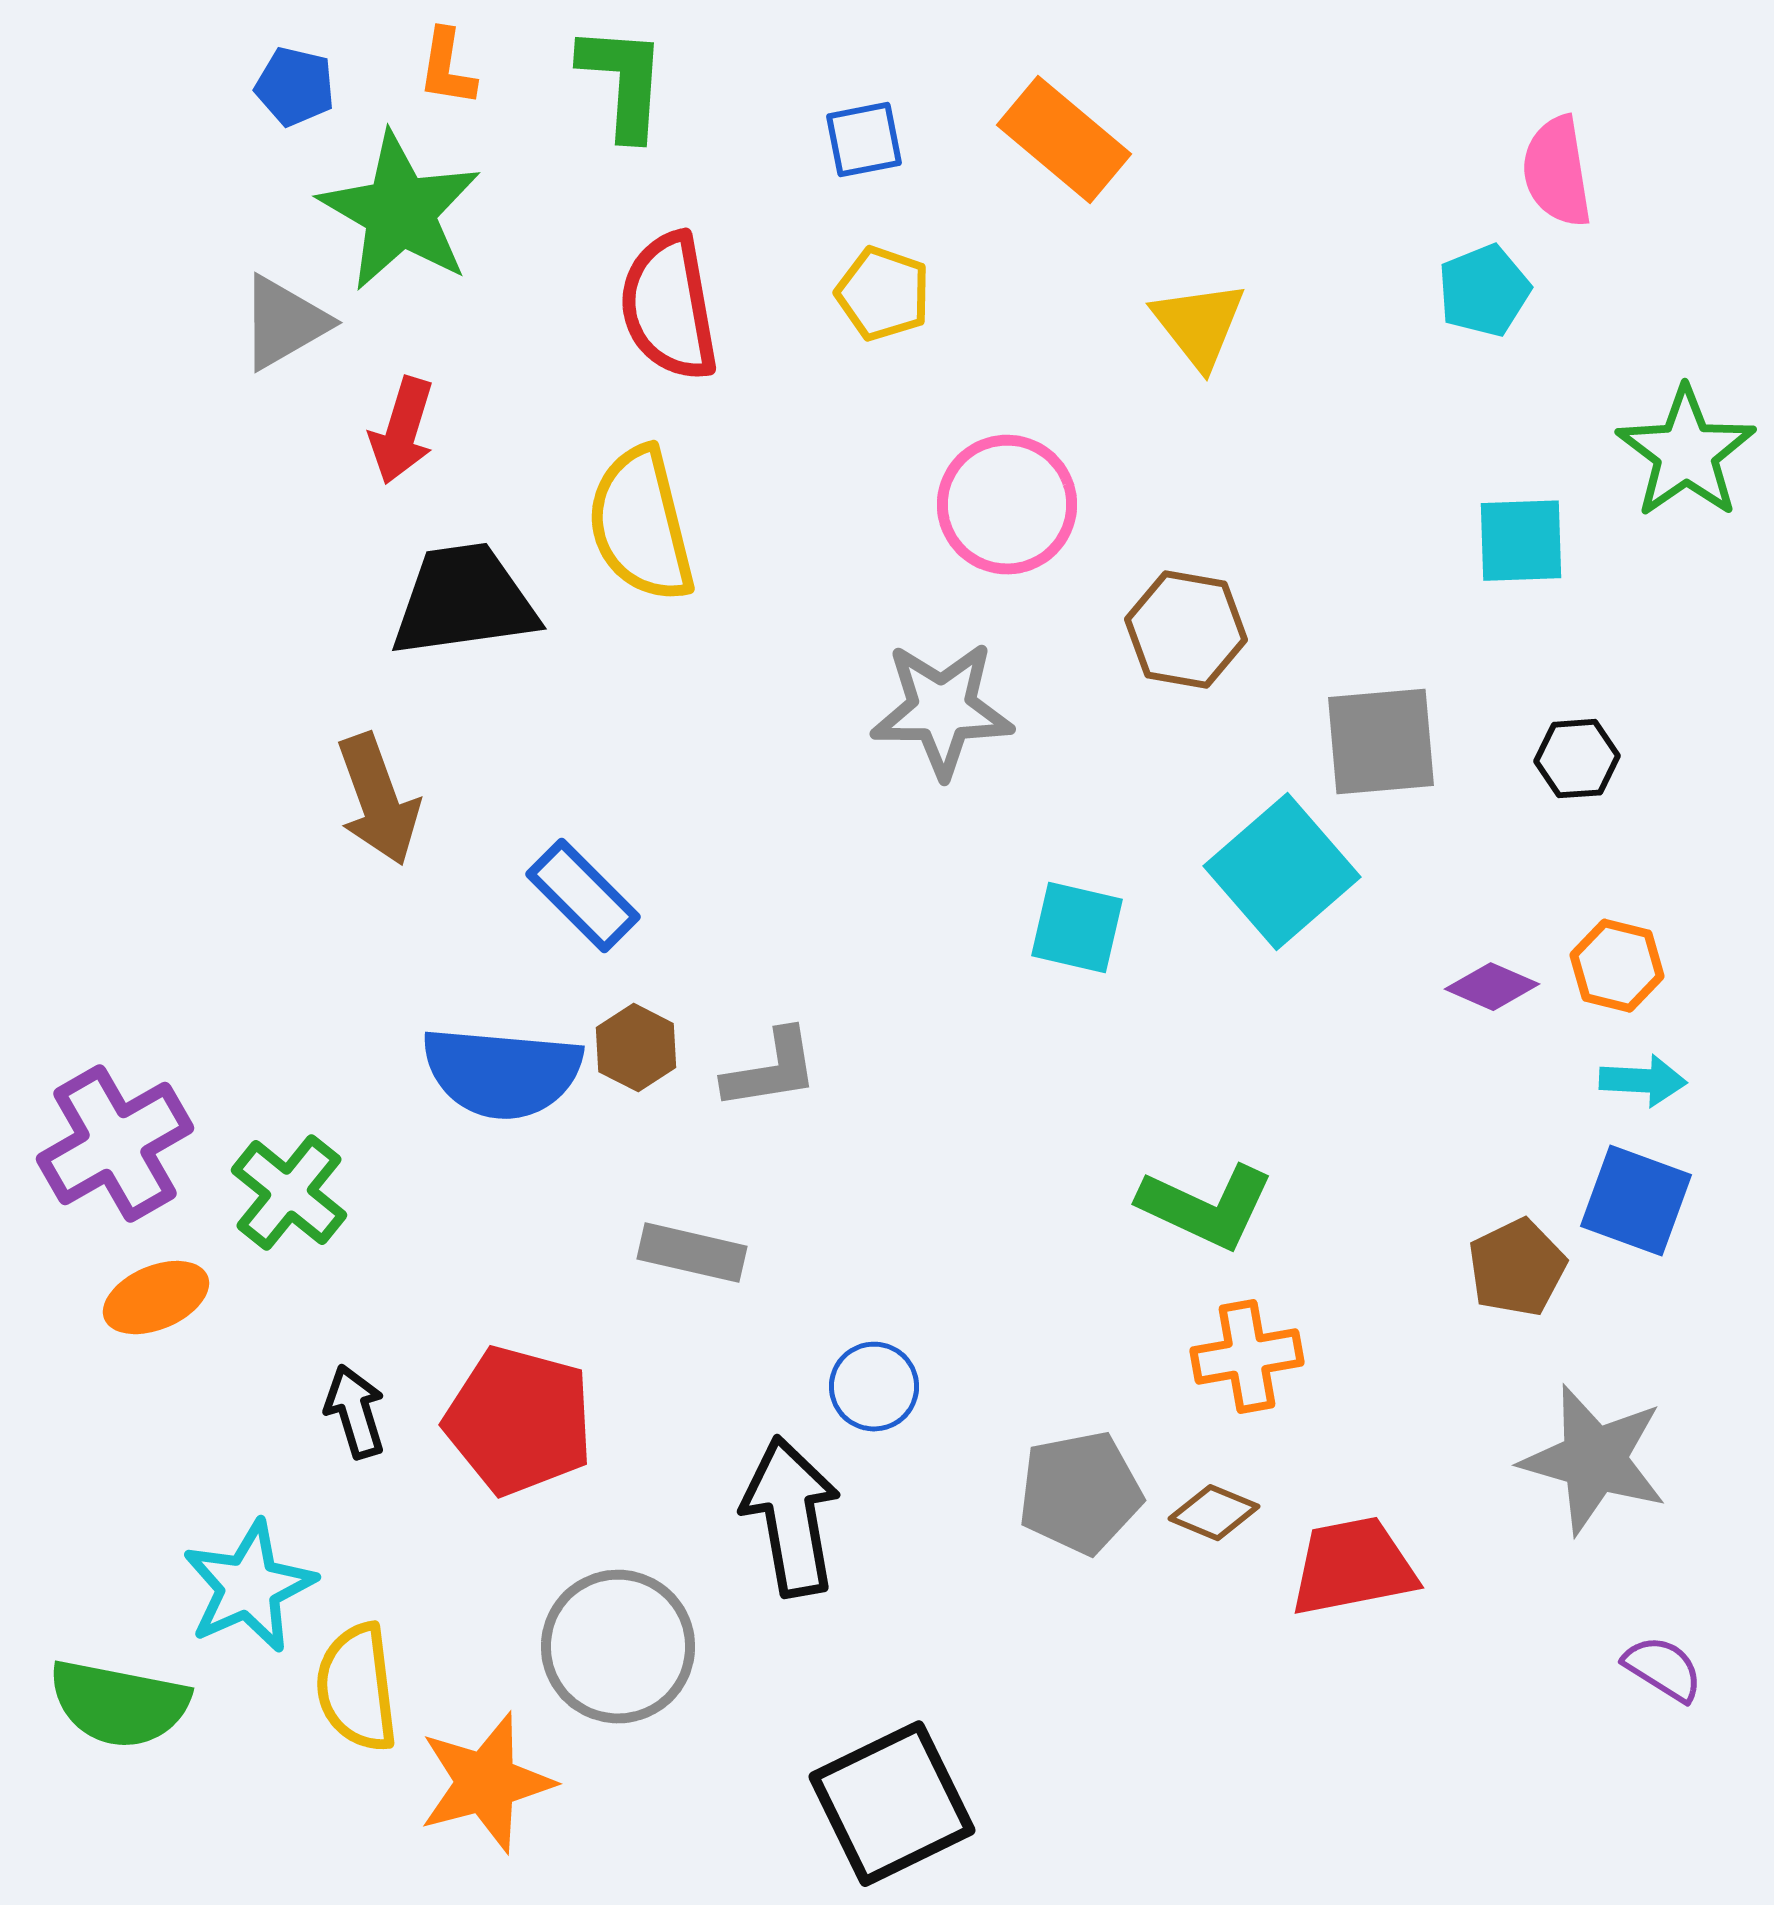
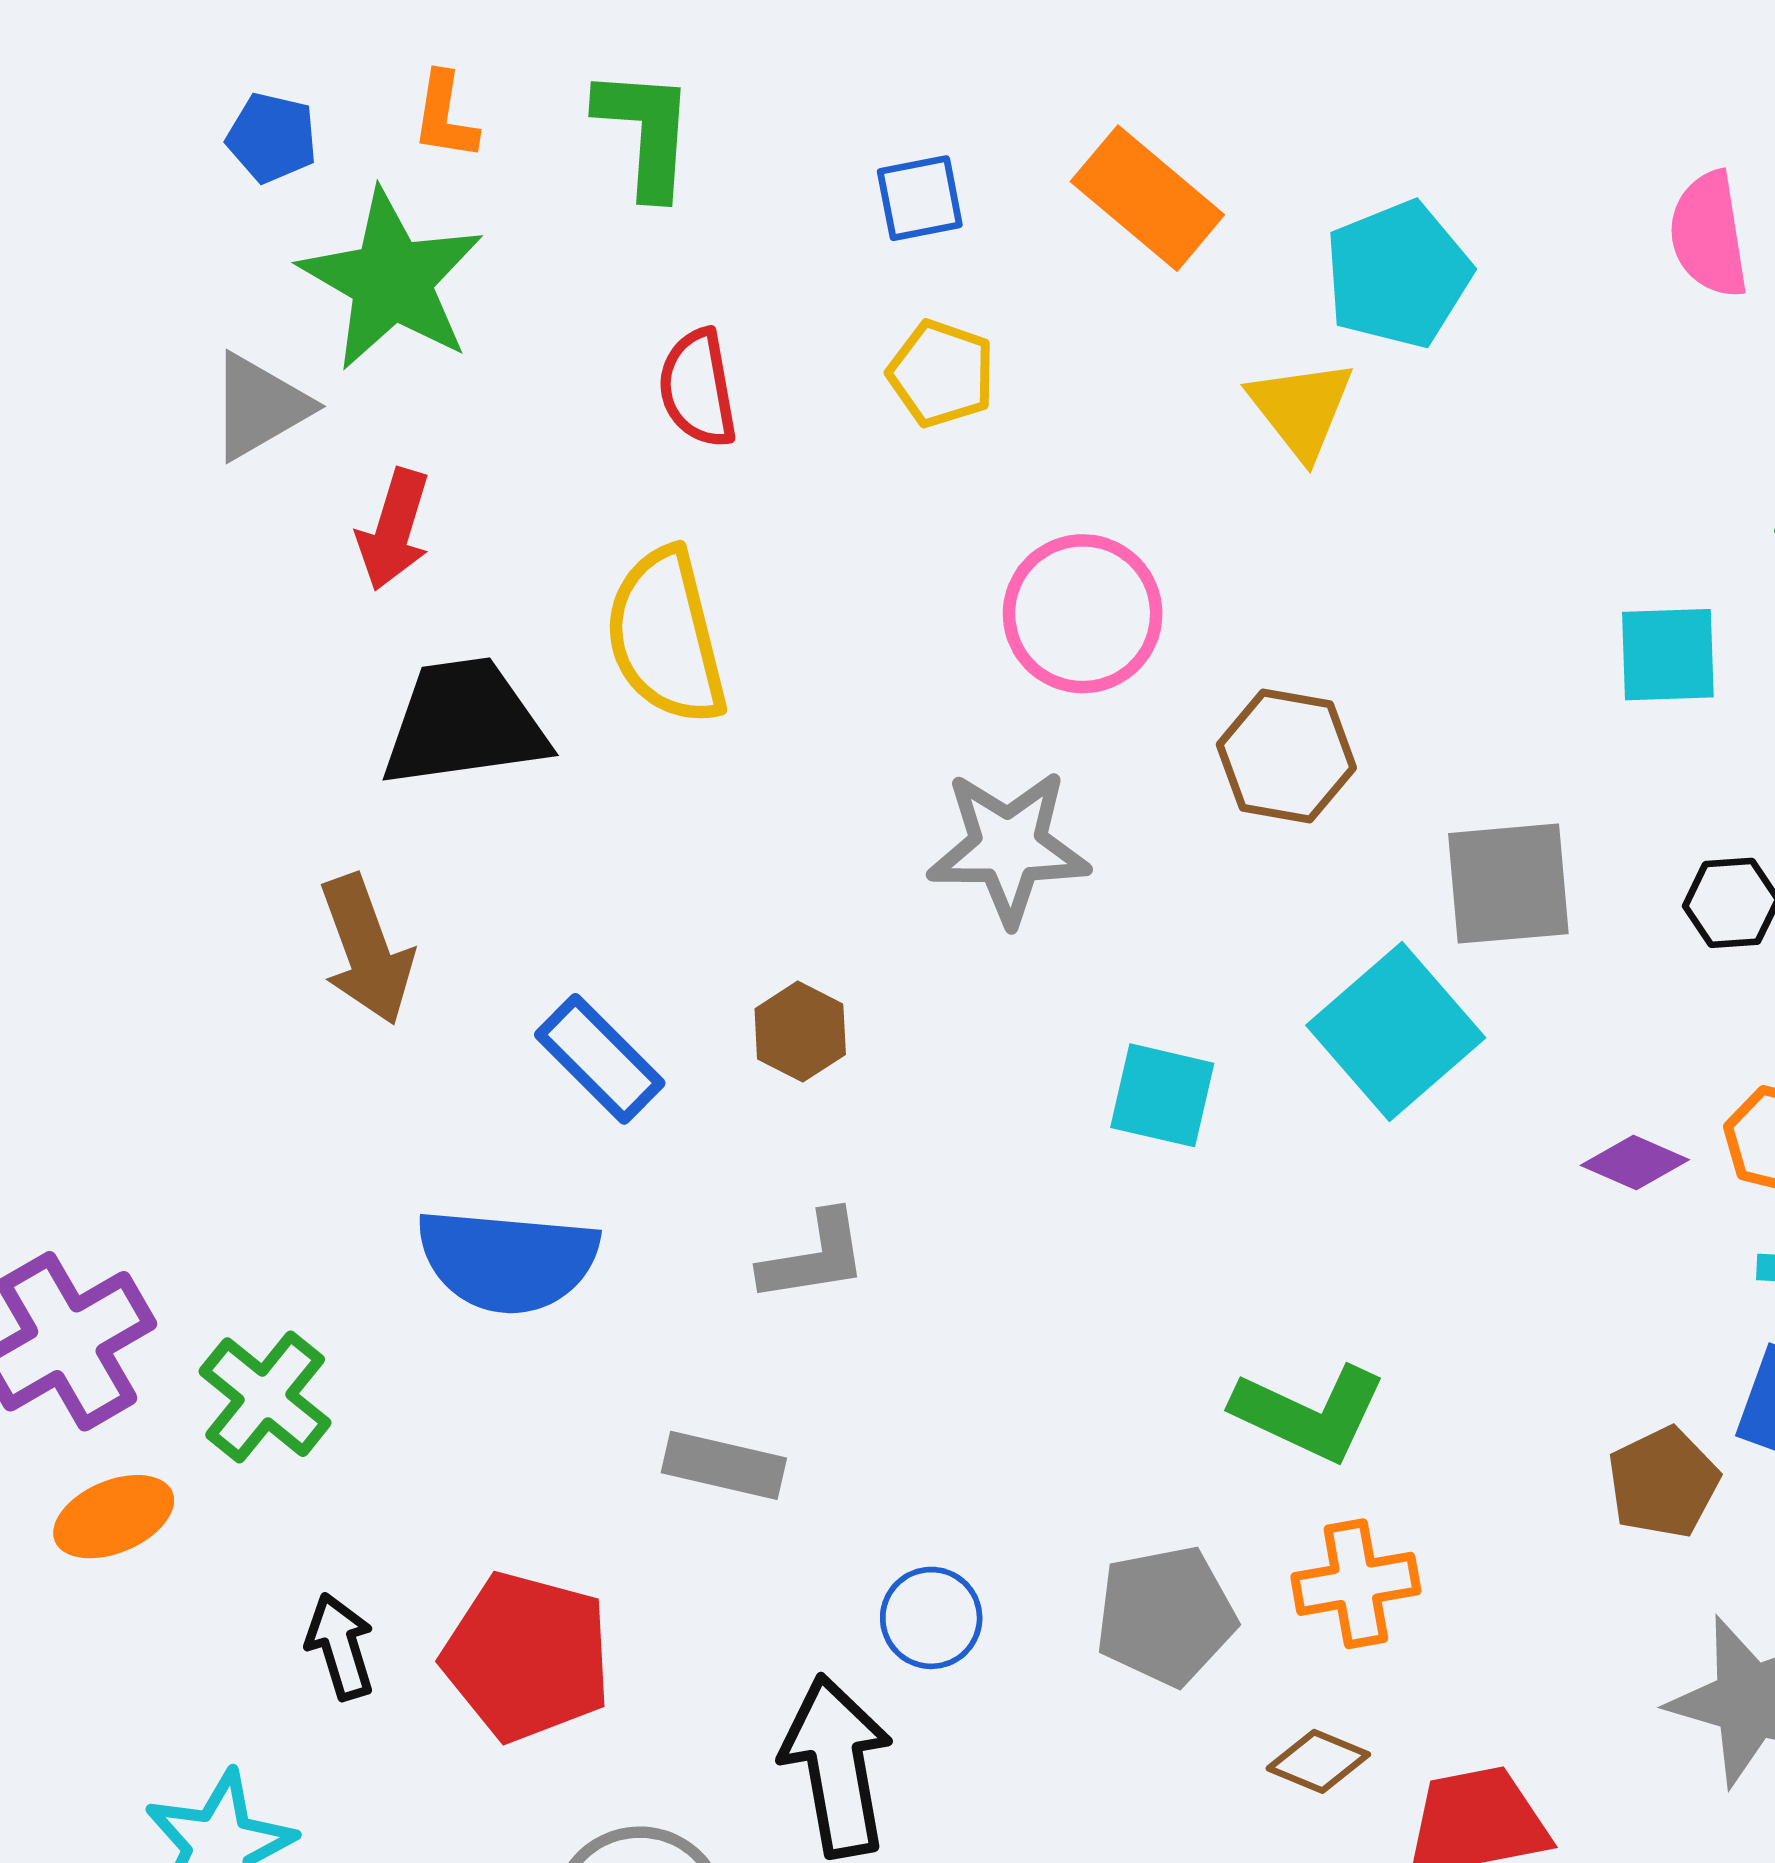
cyan pentagon: (1484, 291) -> (1398, 274), moved, size x1.4
red semicircle: (669, 307) -> (698, 388), size x0.7
brown hexagon: (636, 1048) -> (800, 1032), moved
gray pentagon: (1080, 1493) -> (1166, 1616), moved

